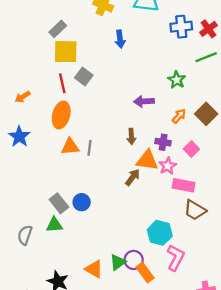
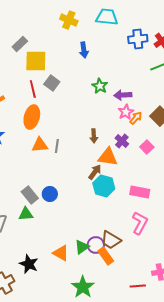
gray rectangle: (58, 29) -> (20, 44), moved
green star: (177, 80) -> (100, 86), moved
purple arrow: (144, 101) -> (123, 95), moved
purple cross: (163, 142) -> (122, 141), turned 32
pink star: (168, 166) -> (126, 112), moved
pink rectangle: (184, 185) -> (140, 192), moved
brown trapezoid: (195, 210) -> (111, 240), moved
cyan hexagon: (160, 233) -> (104, 186), moved
pink L-shape: (176, 258) -> (140, 223), moved

